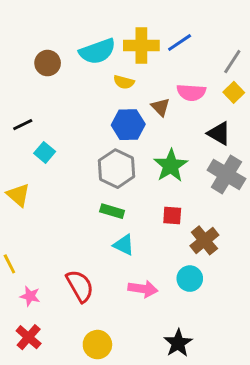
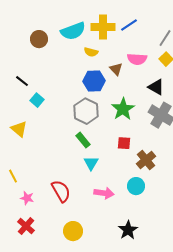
black line: (23, 125) -> (22, 81), turned 64
green rectangle: (112, 211) -> (83, 140), turned 35
cyan triangle: (124, 245) -> (91, 163), turned 35

